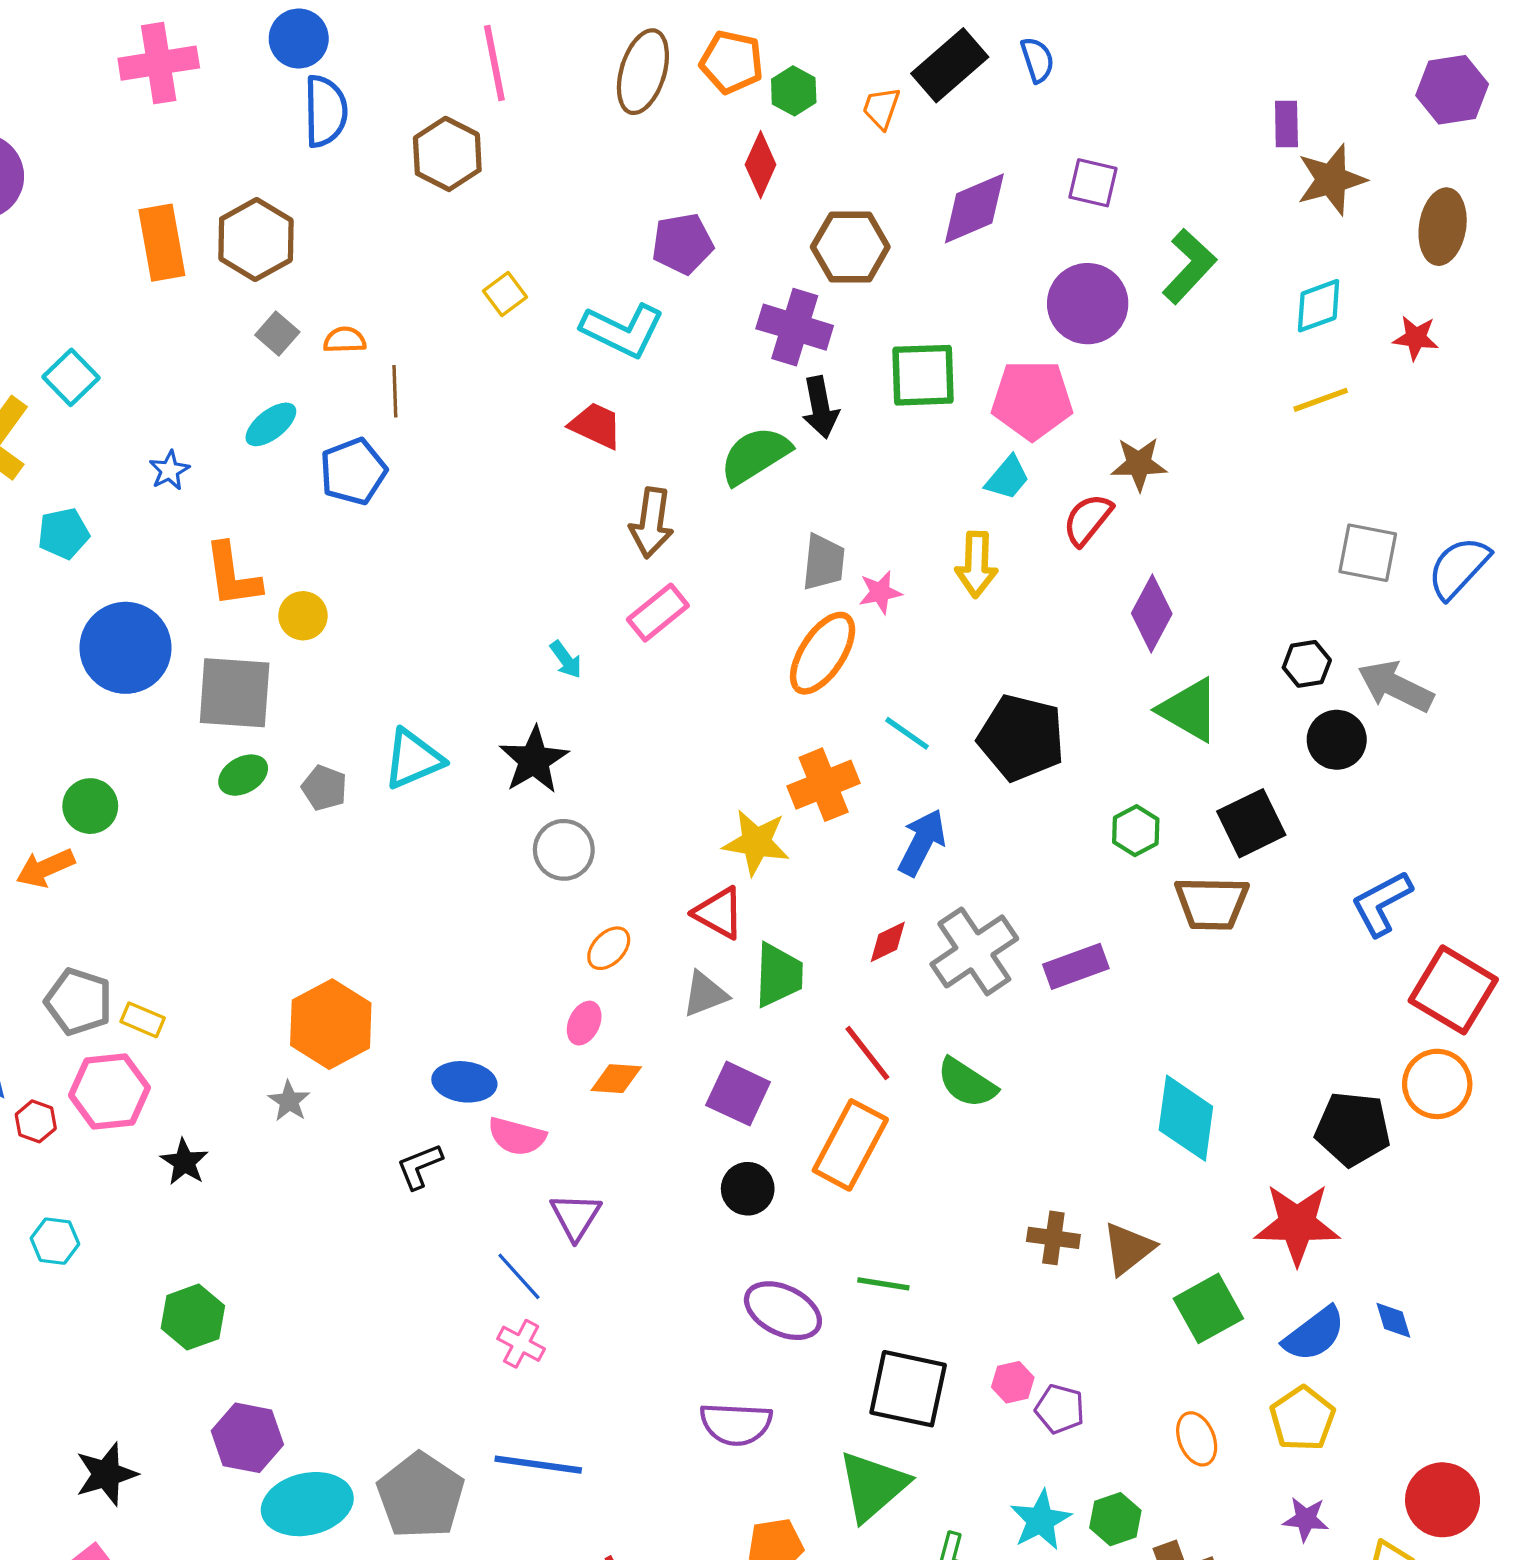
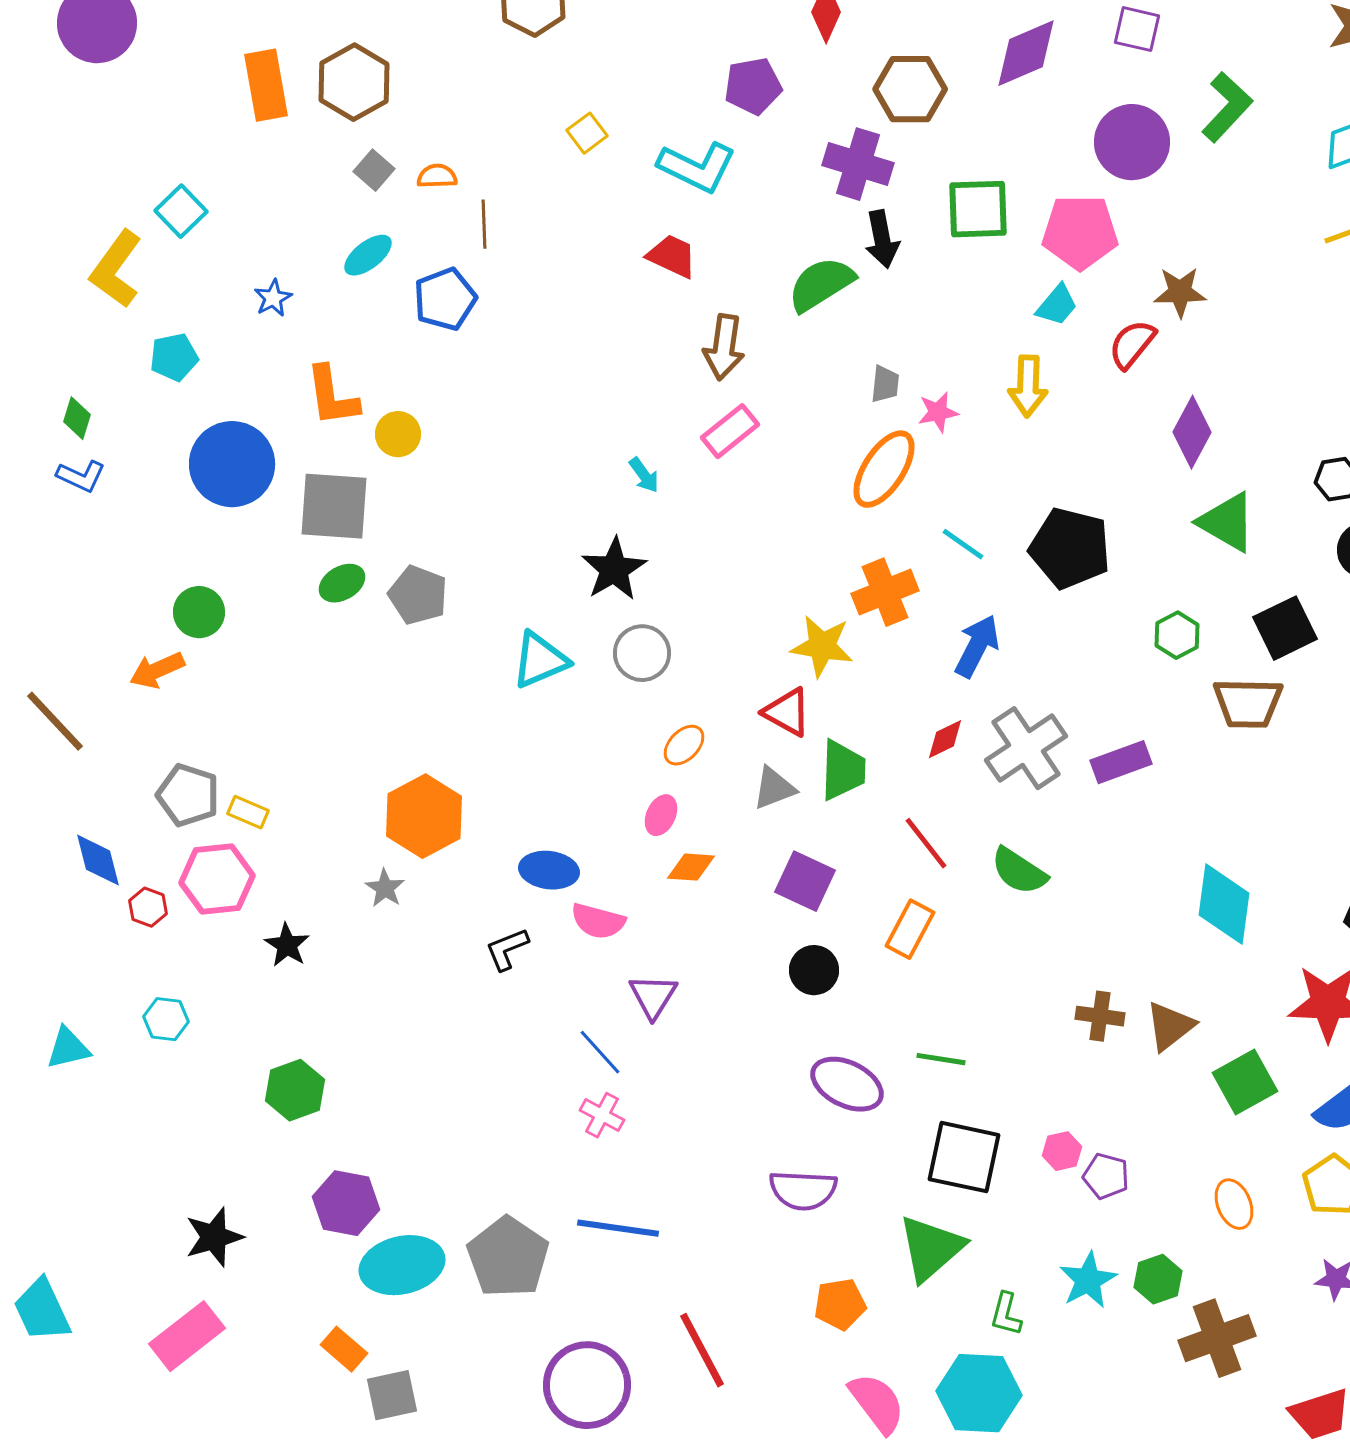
gray trapezoid: (824, 562) -> (885, 384), size x0.7
cyan triangle: (413, 759) -> (540, 660), moved
gray pentagon: (324, 788) -> (418, 595), size x1.4
orange rectangle: (850, 1145) -> (910, 929), size x0.7

